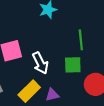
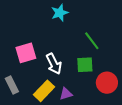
green line: (81, 40) -> (92, 41), turned -30

